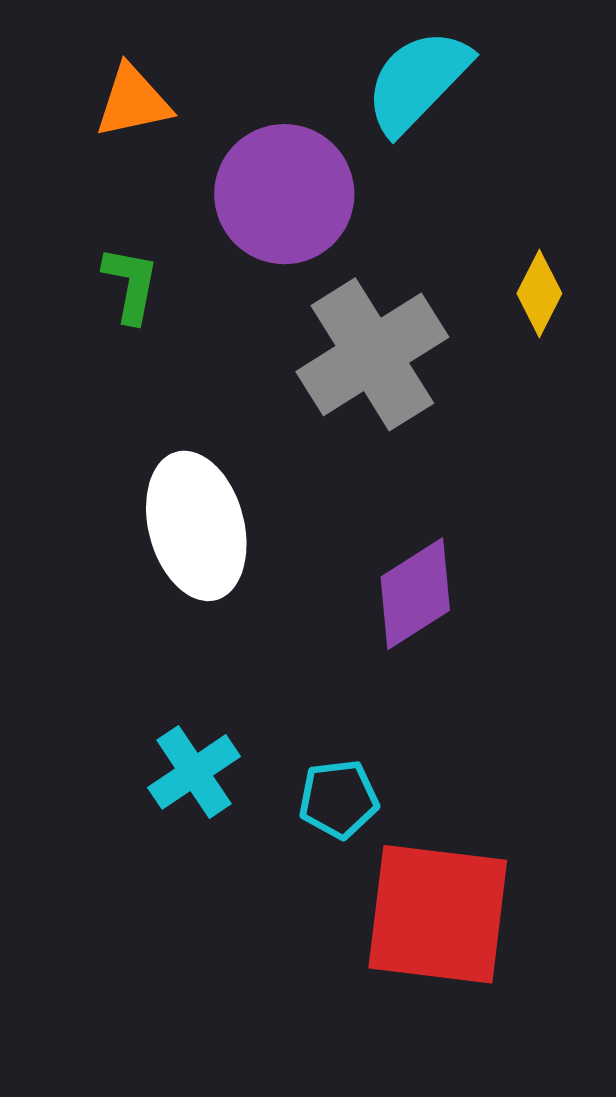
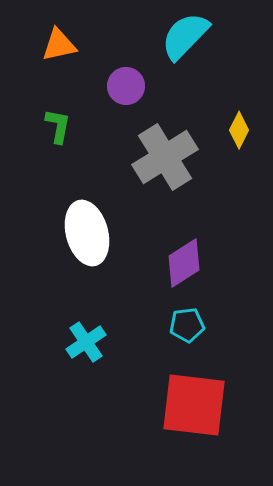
purple circle: (284, 194) -> (126, 86), size x0.6
cyan pentagon: (338, 799) -> (187, 325), moved

